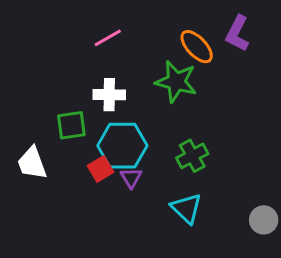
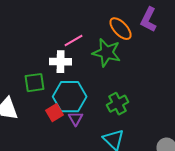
pink line: (108, 38) -> (74, 41), moved

